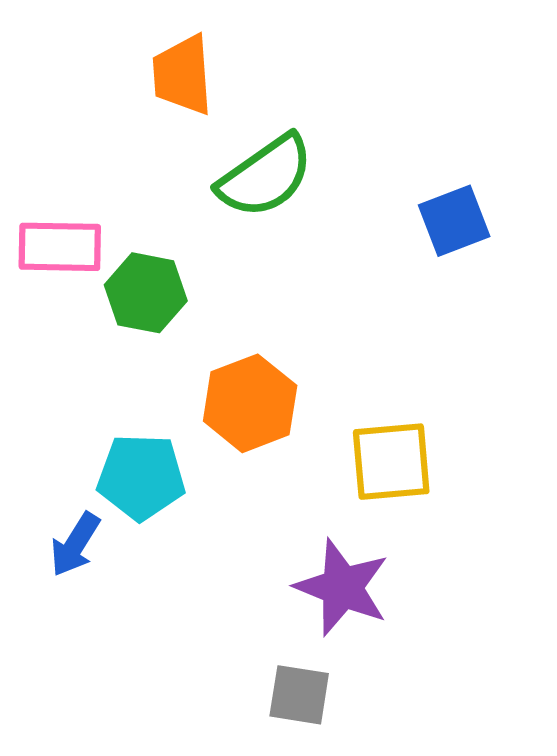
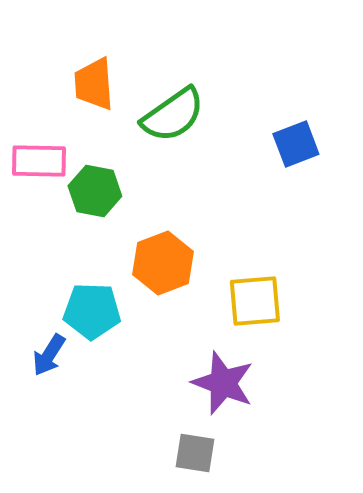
orange trapezoid: (183, 75) -> (94, 84), moved

